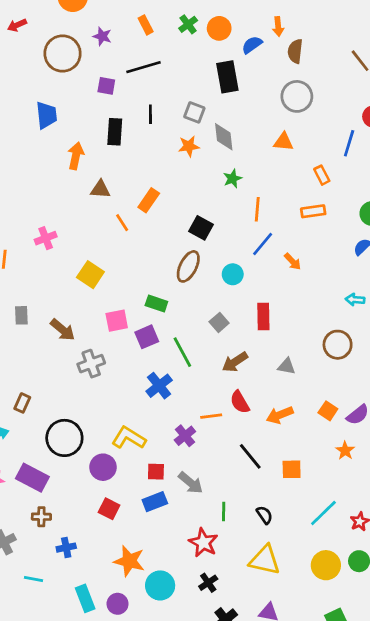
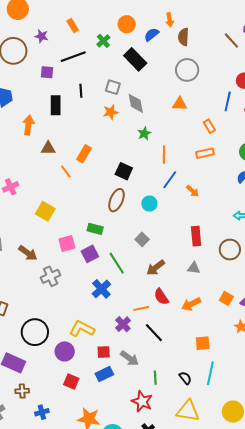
green cross: (188, 24) -> (103, 41), moved
black rectangle: (227, 77) -> (135, 59), turned -30
red rectangle: (263, 317) -> (196, 236), moved
black line: (250, 456) -> (154, 333), moved
cyan line: (323, 513) -> (210, 373), moved, turned -30

